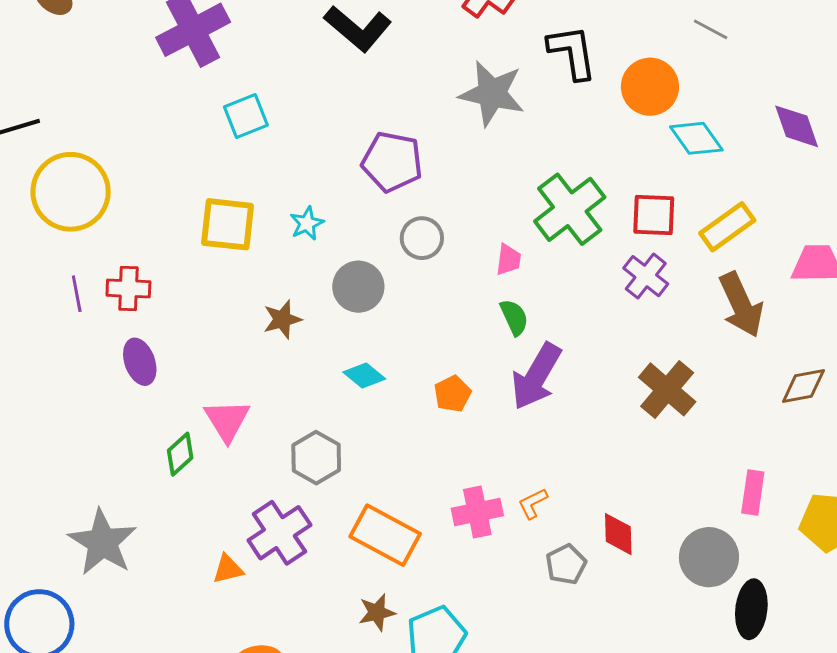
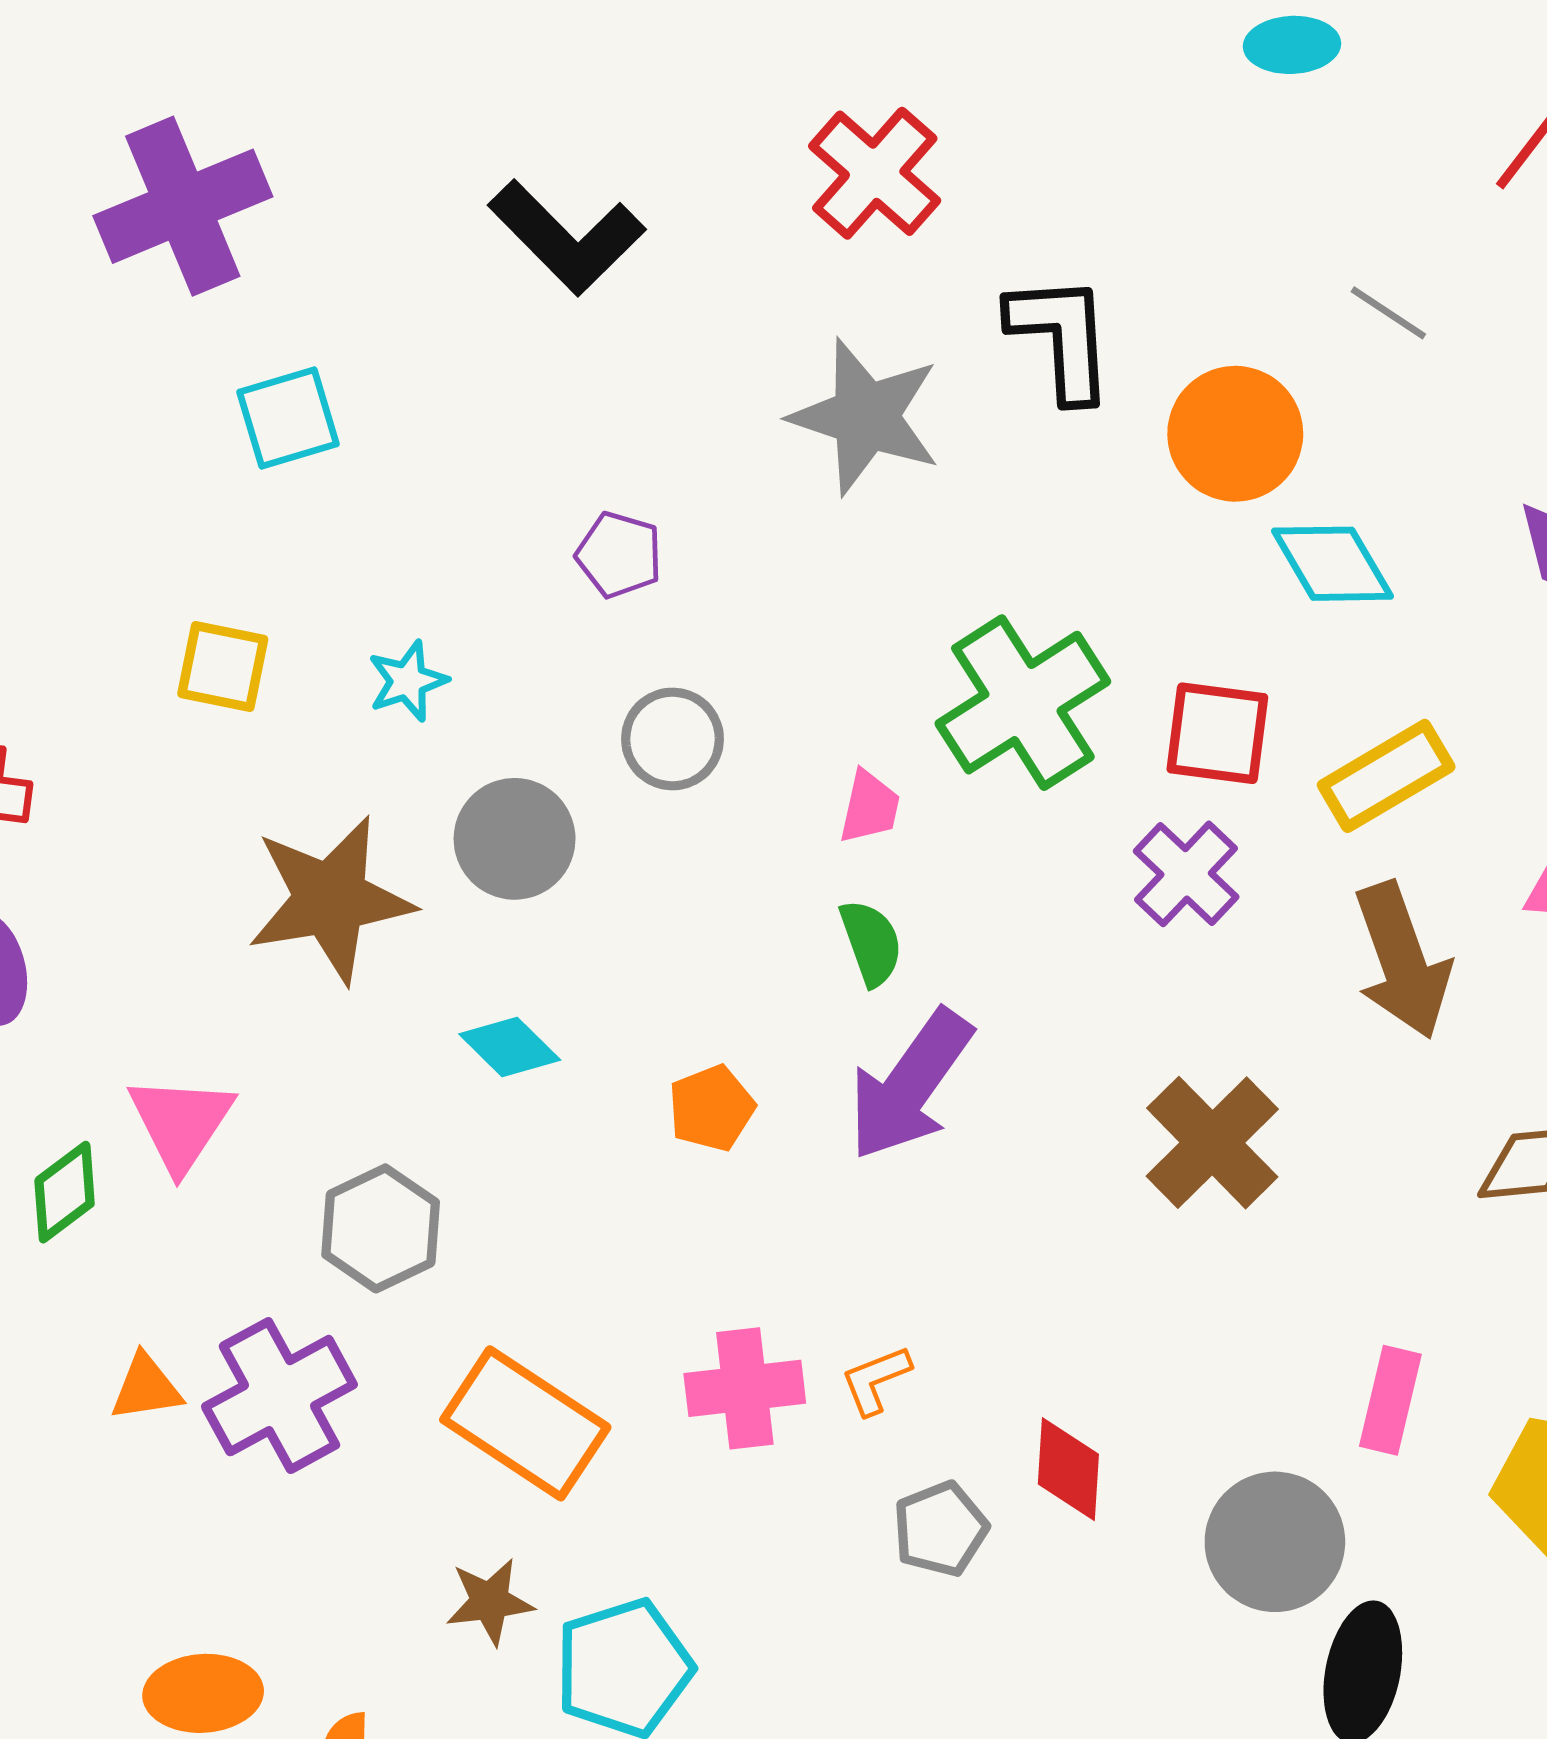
purple pentagon: (392, 162) -> (619, 555), size x0.6
yellow square: (228, 224) -> (223, 667), size x0.7
brown star: (282, 319) -> (330, 899), size x1.8
orange triangle: (228, 569) -> (146, 1388), moved

